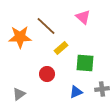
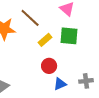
green square: (85, 63) -> (69, 36), moved
red circle: (47, 74) -> (49, 66), moved

